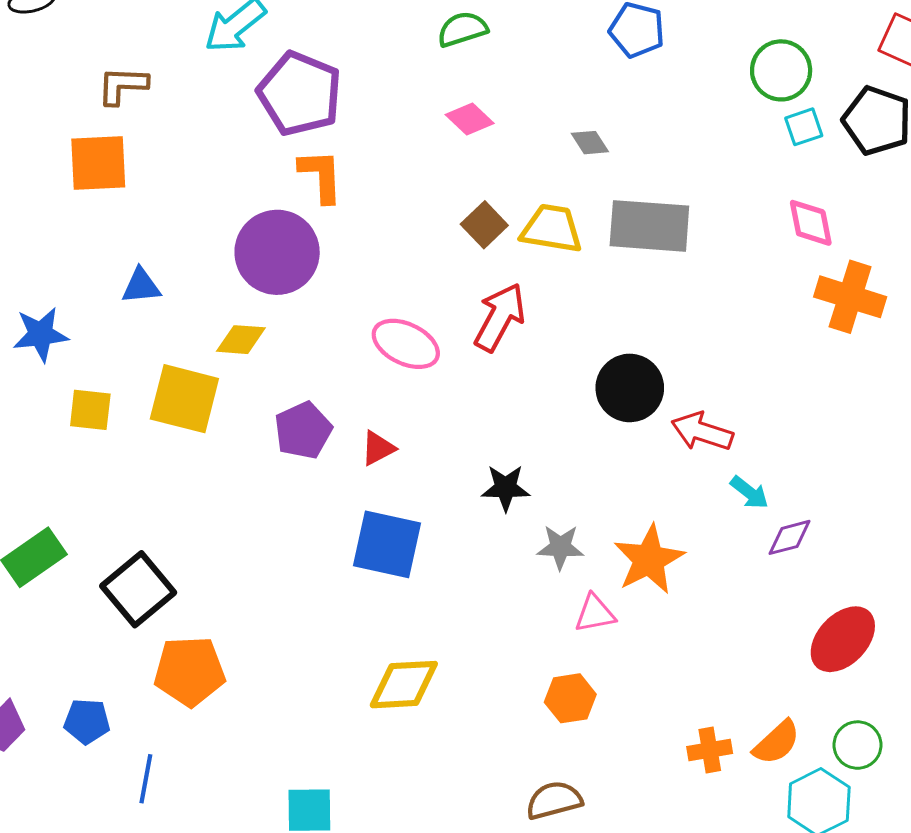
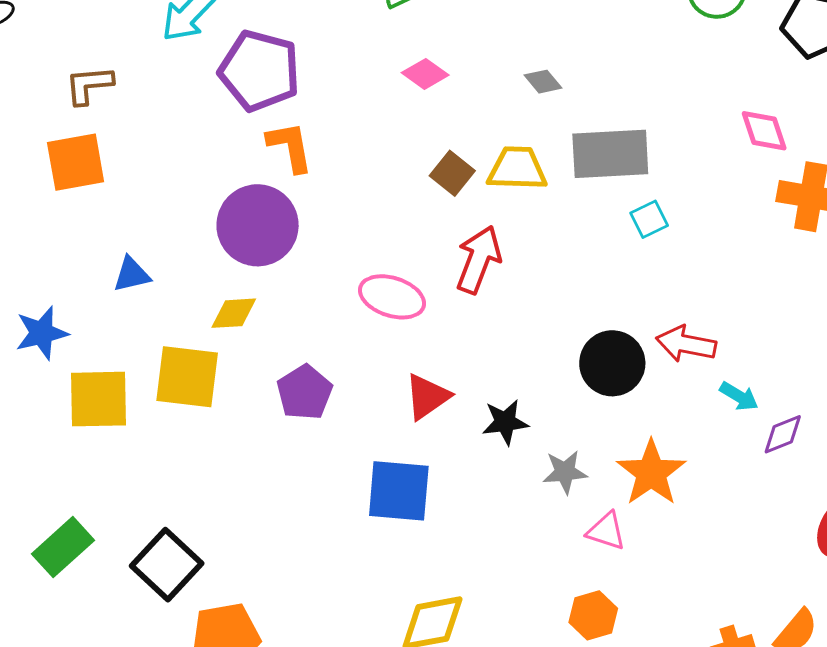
cyan square: (804, 127) -> (649, 219), moved
black circle: (630, 388) -> (612, 363), moved
yellow square: (90, 410) -> (99, 399), size x1.5
red triangle: (378, 448) -> (427, 397), moved, size x1.4
pink triangle: (595, 614) -> (606, 531), turned 36

